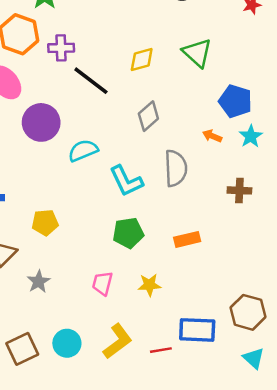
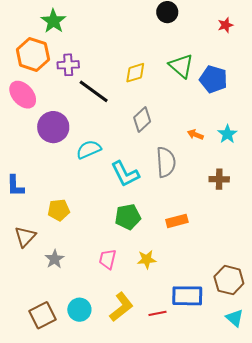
blue pentagon: (235, 101) -> (213, 79), moved

